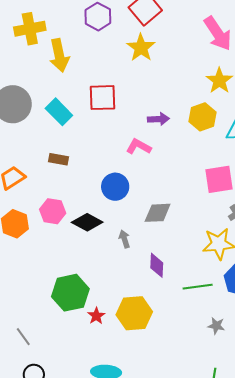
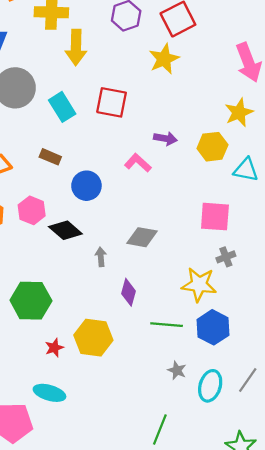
blue circle: (115, 187) -> (86, 186), moved
red star: (96, 316) -> (54, 348), moved

